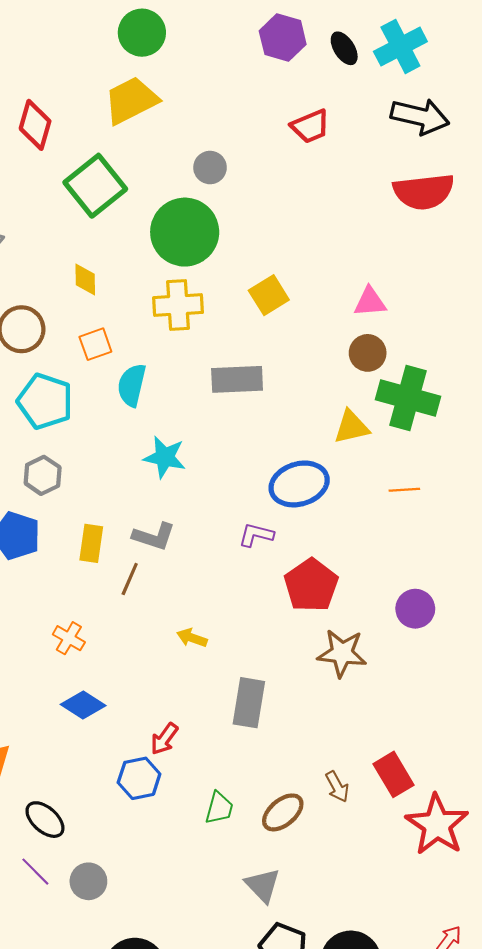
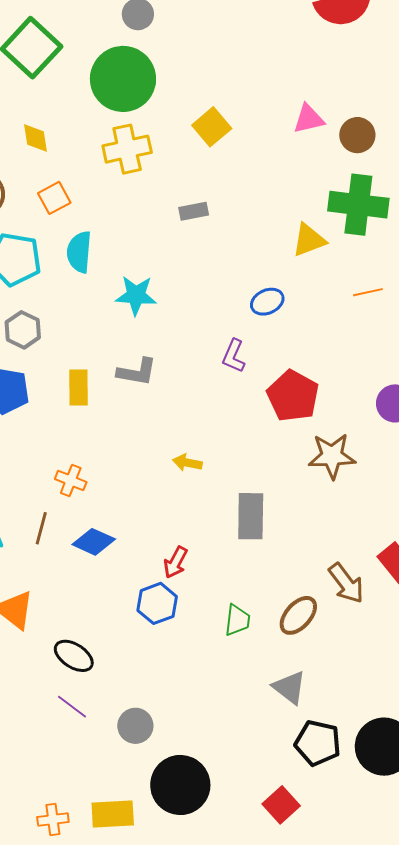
brown circle: (368, 353) -> (357, 135), moved
gray rectangle: (237, 379) -> (194, 211), size x0.6
cyan semicircle: (132, 385) -> (79, 252), moved
blue ellipse: (299, 484) -> (267, 302), size x0.6
purple L-shape: (256, 535) -> (234, 356), turned -72
brown line: (130, 579) -> (41, 528), moved
brown arrow: (337, 787) -> (346, 583), size x1.4
gray circle: (88, 881) -> (135, 726), moved

